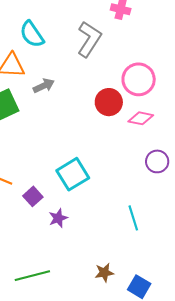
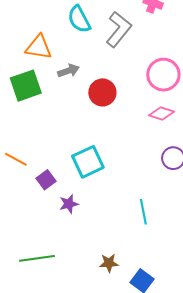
cyan semicircle: (32, 34) -> (79, 19), moved
red circle: (109, 102) -> (102, 92), moved

